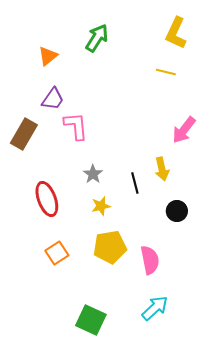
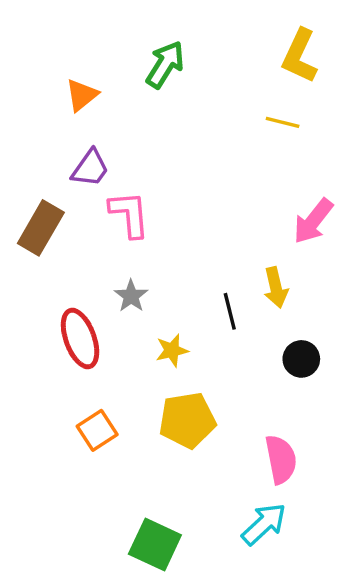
gray star: (93, 174) -> (131, 296), moved
pink semicircle: (150, 260) -> (281, 459), moved

